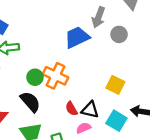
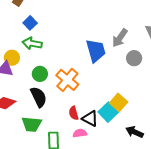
blue trapezoid: (77, 37) -> (96, 51), turned 85
green circle: (35, 77) -> (40, 74), moved
cyan square: (116, 121) -> (108, 112), moved

